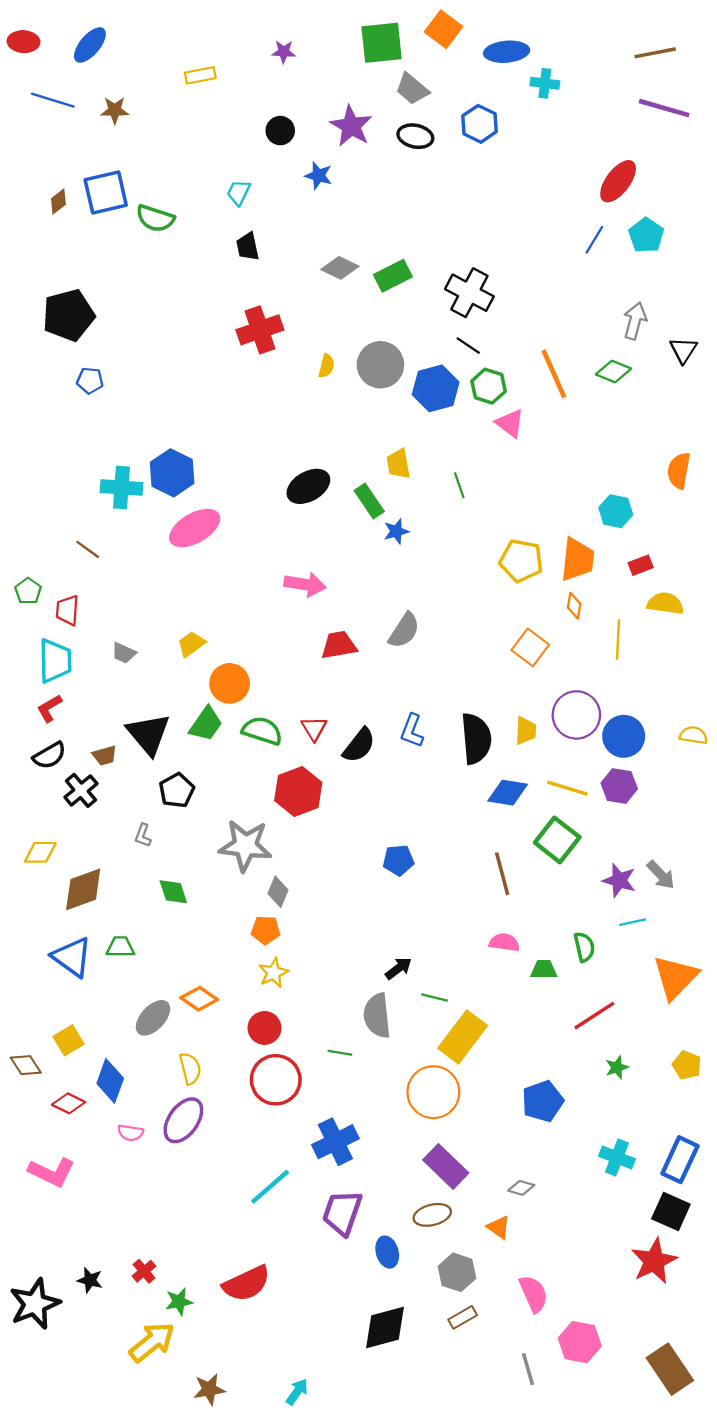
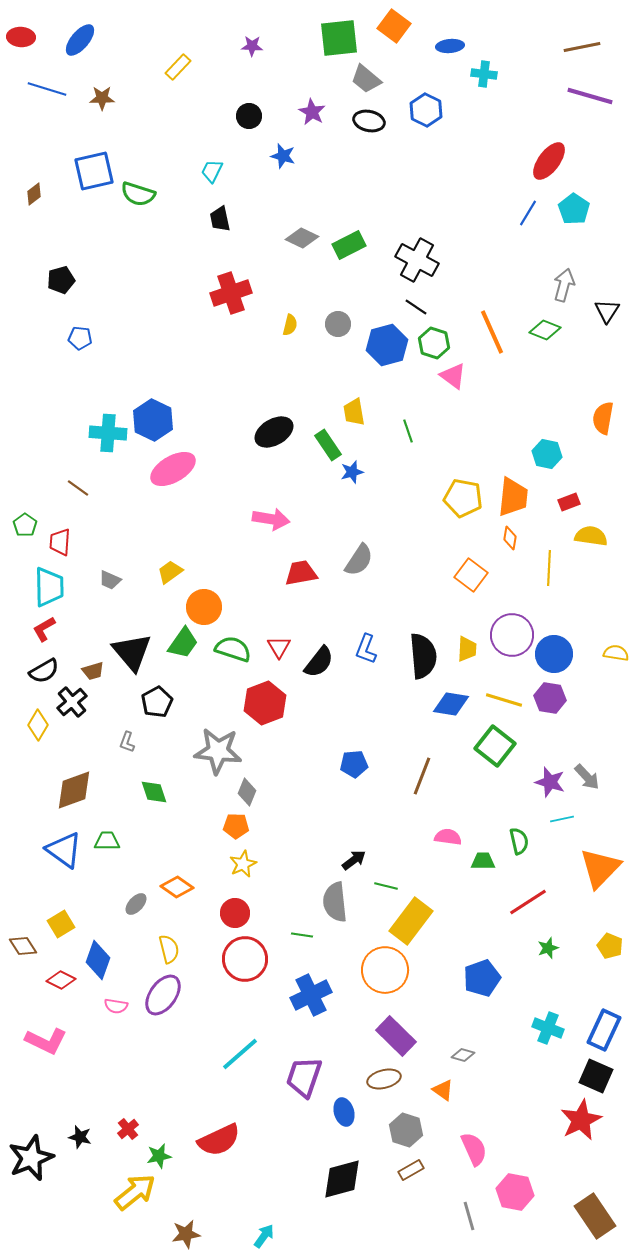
blue ellipse: (507, 52) -> (450, 46), size x0.7
yellow rectangle: (200, 75) -> (178, 67), turned -36
purple star: (351, 126) -> (312, 112), size x0.7
brown diamond: (58, 201) -> (34, 194), moved
black pentagon: (69, 315) -> (61, 280), size x0.6
gray circle: (380, 365) -> (338, 324), size x0.6
yellow diamond: (40, 852) -> (38, 725), moved, turned -60
brown line: (502, 874) -> (422, 776), moved, turned 36
gray ellipse: (153, 1018) -> (136, 904), size x0.7
blue cross: (335, 1142) -> (311, 995), moved

